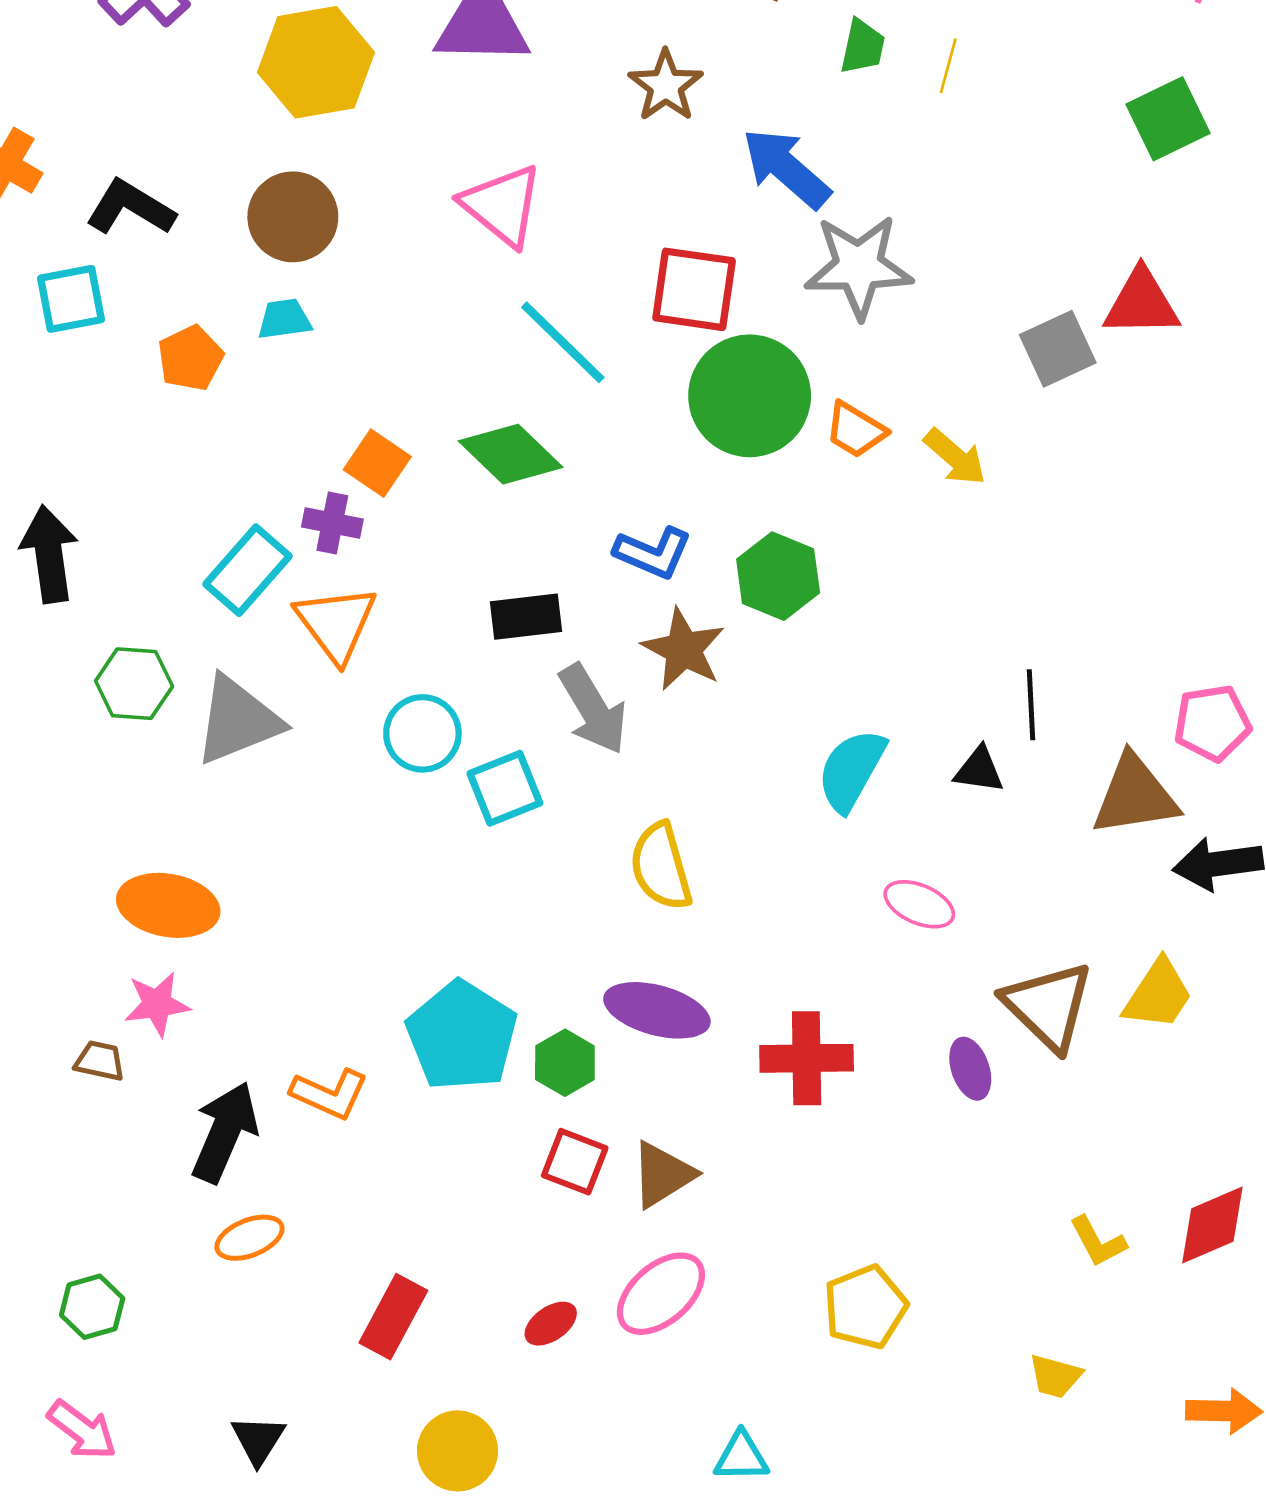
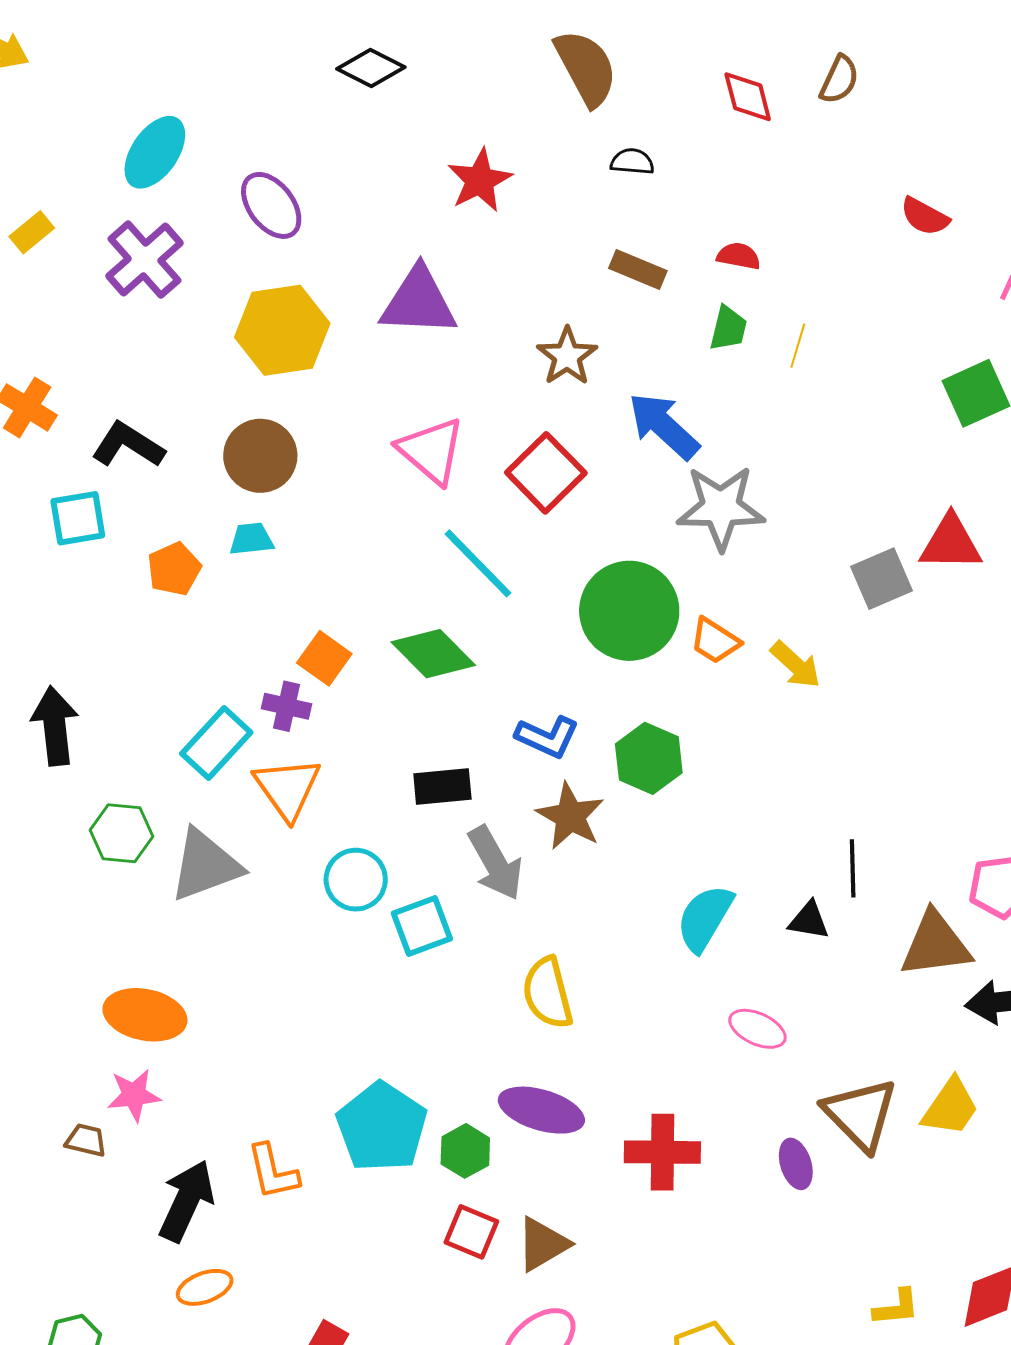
red square: (694, 289) -> (546, 473), moved, turned 36
orange L-shape: (330, 1094) -> (273, 1172), turned 52
yellow L-shape: (1098, 1242) -> (896, 1307), turned -69

